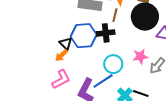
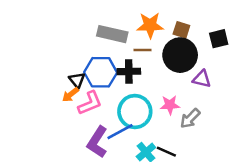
brown line: (115, 15) -> (142, 50), turned 72
cyan circle: (113, 64) -> (135, 111), size x1.4
pink L-shape: (61, 79) -> (90, 103), moved

